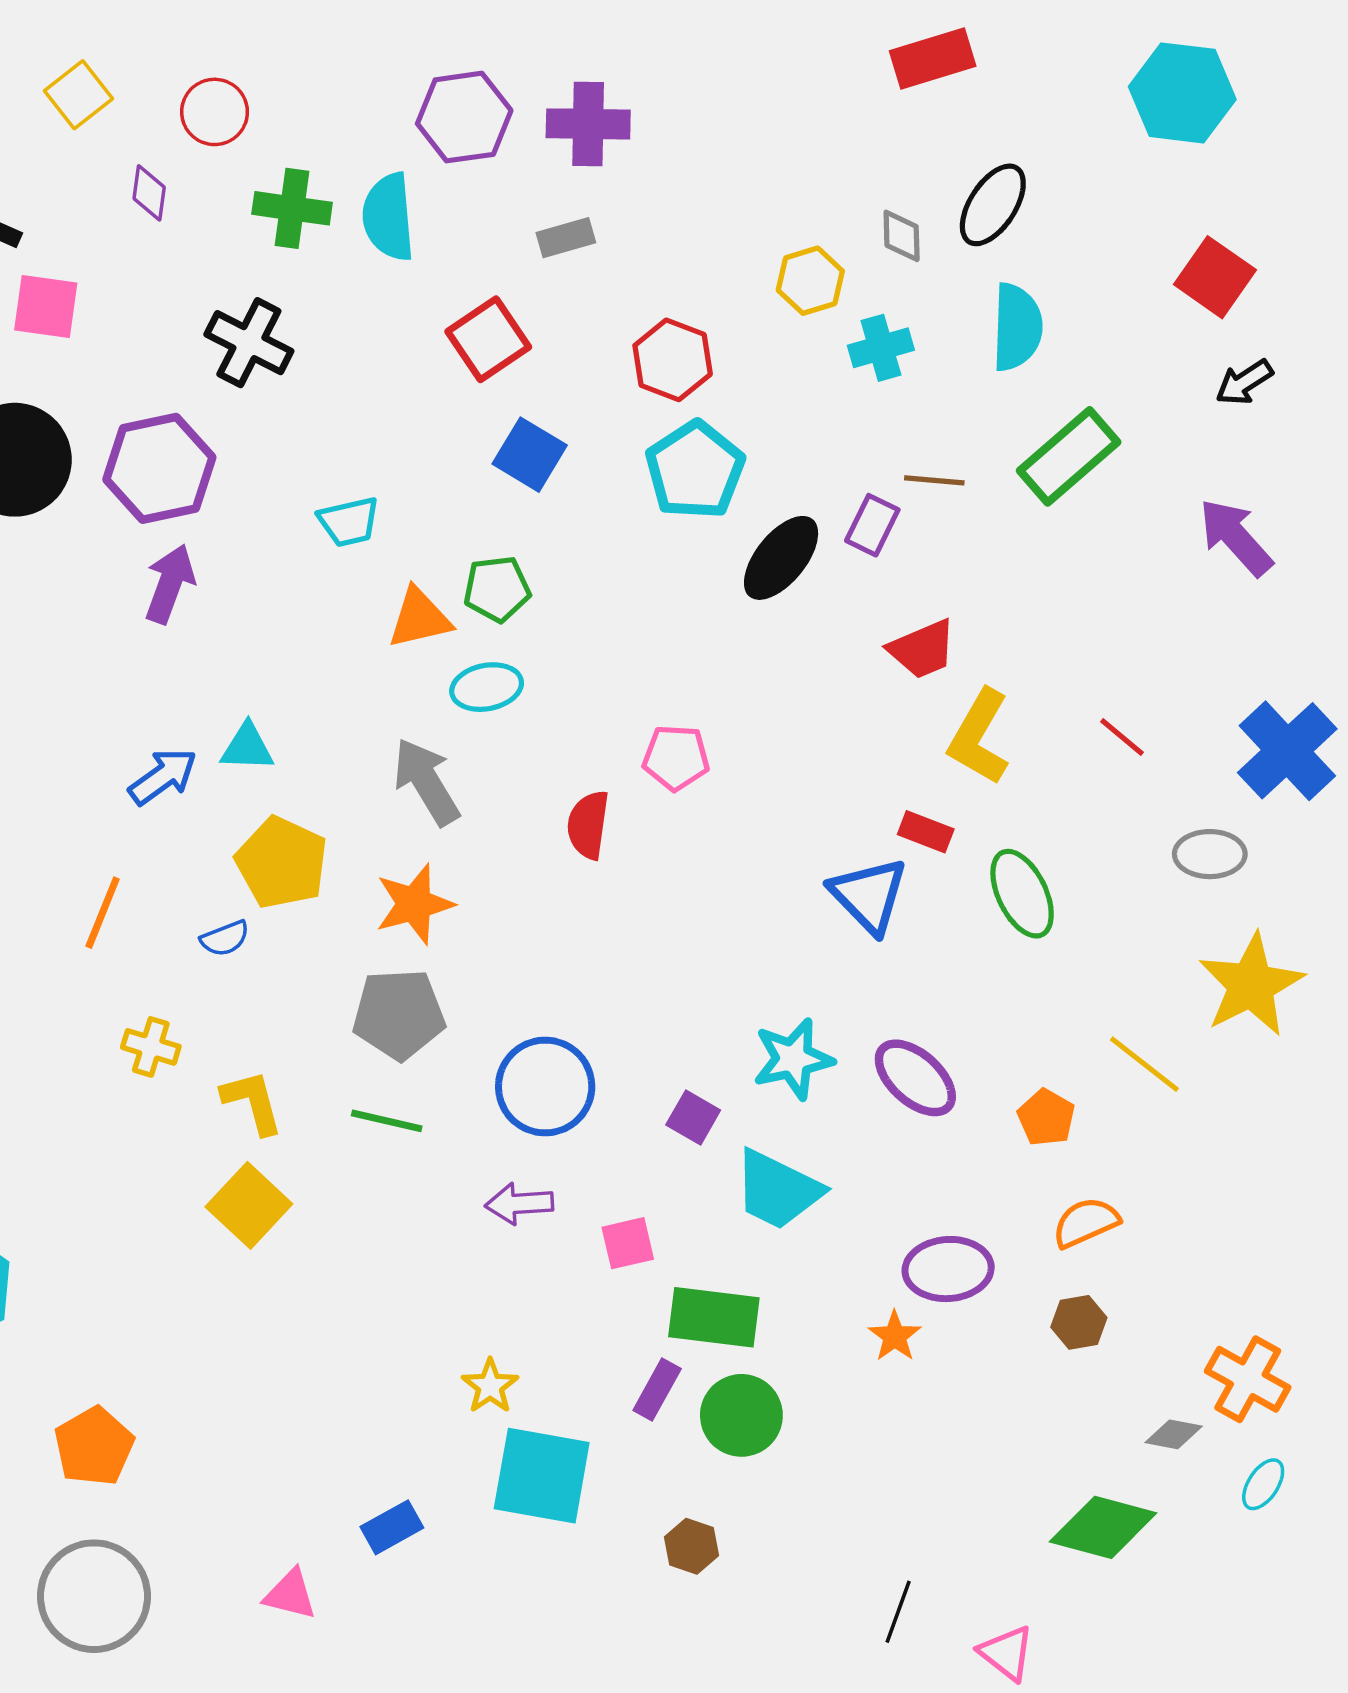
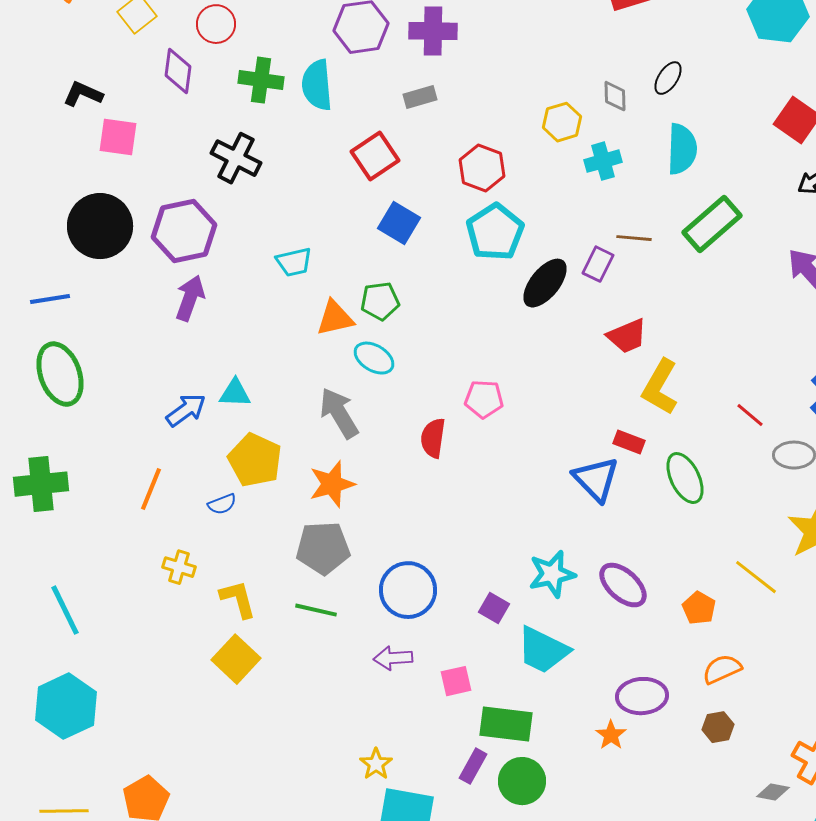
purple diamond: (149, 193) -> (178, 71), size x1.4
black ellipse: (993, 205) -> (668, 78), size x0.7
cyan ellipse: (487, 687) -> (374, 358), turned 42
red line: (1122, 737) -> (750, 415), moved

